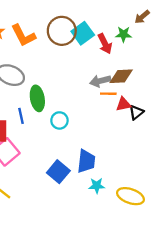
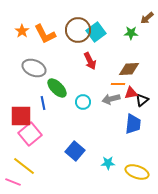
red arrow: (105, 44) -> (90, 61), moved
gray arrow: (100, 81) -> (111, 99), moved
green ellipse: (37, 98) -> (57, 88), turned -35
cyan circle: (59, 120) -> (83, 102), moved
blue trapezoid: (86, 161) -> (133, 124), moved

